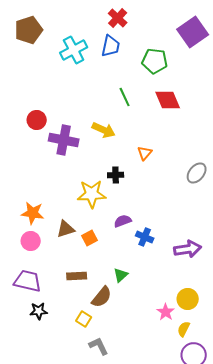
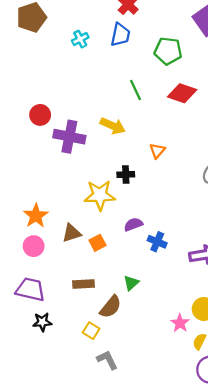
cyan cross: (74, 50) -> (80, 39), size x0.6
red diamond: (168, 100) -> (182, 93), turned -48
orange star: (33, 213) -> (36, 216), turned 30

